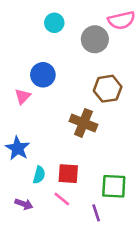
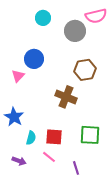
green square: (114, 186) -> (90, 135), moved

